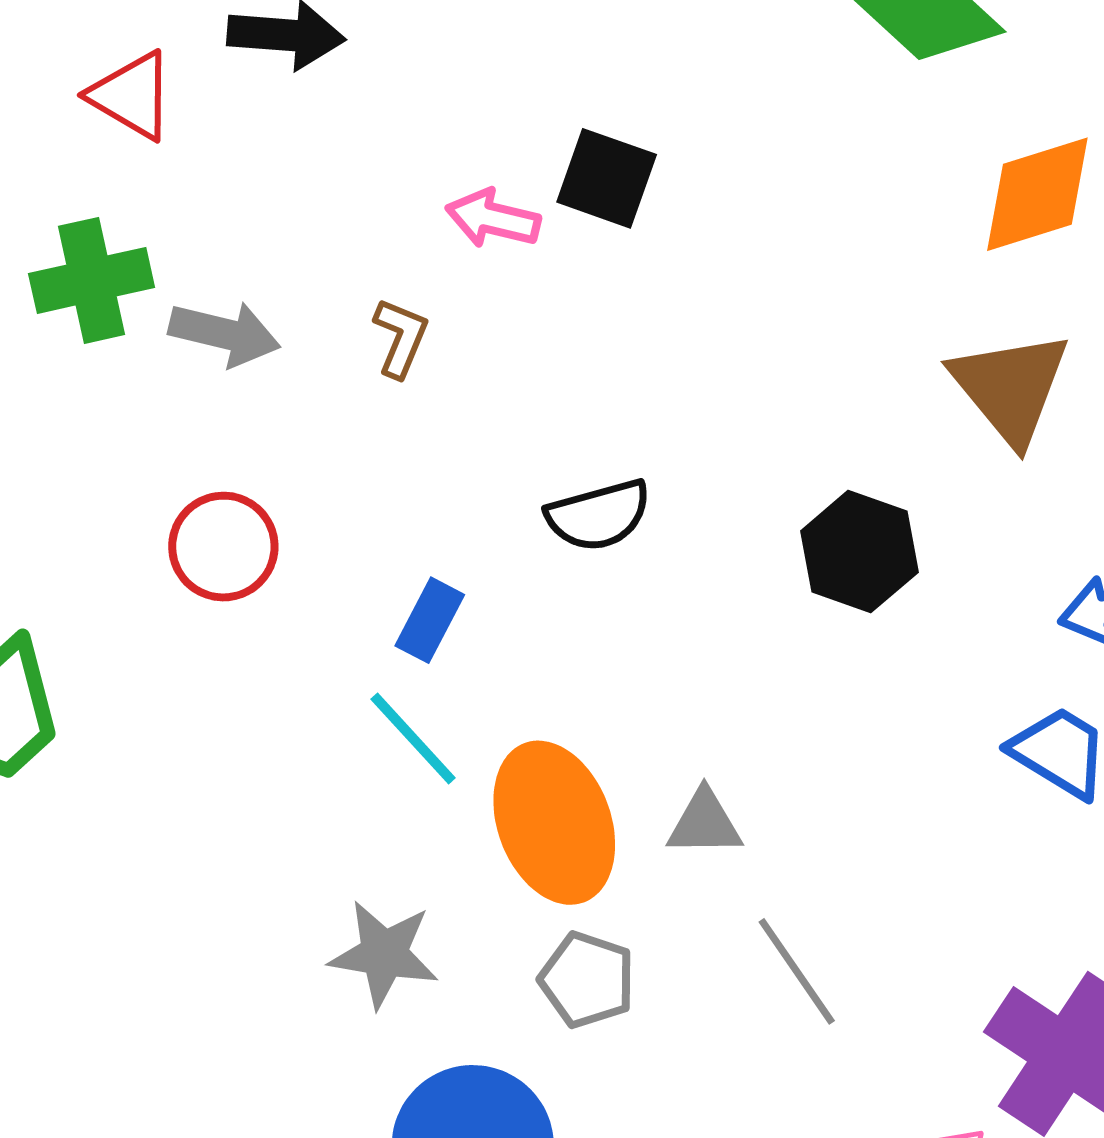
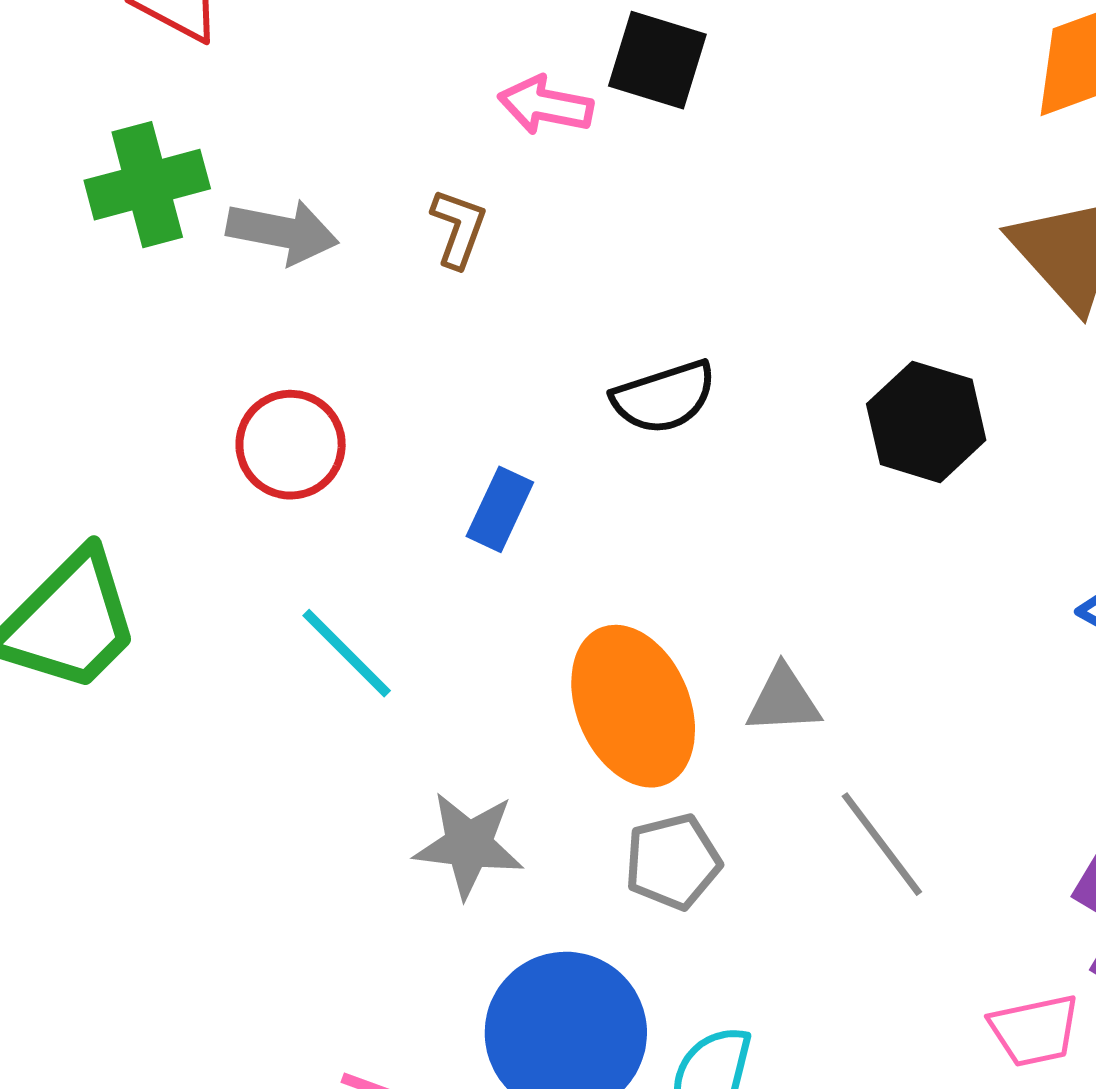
cyan line: (413, 738) -> (347, 653), moved
gray pentagon: (587, 980) -> (673, 862), turned -30

